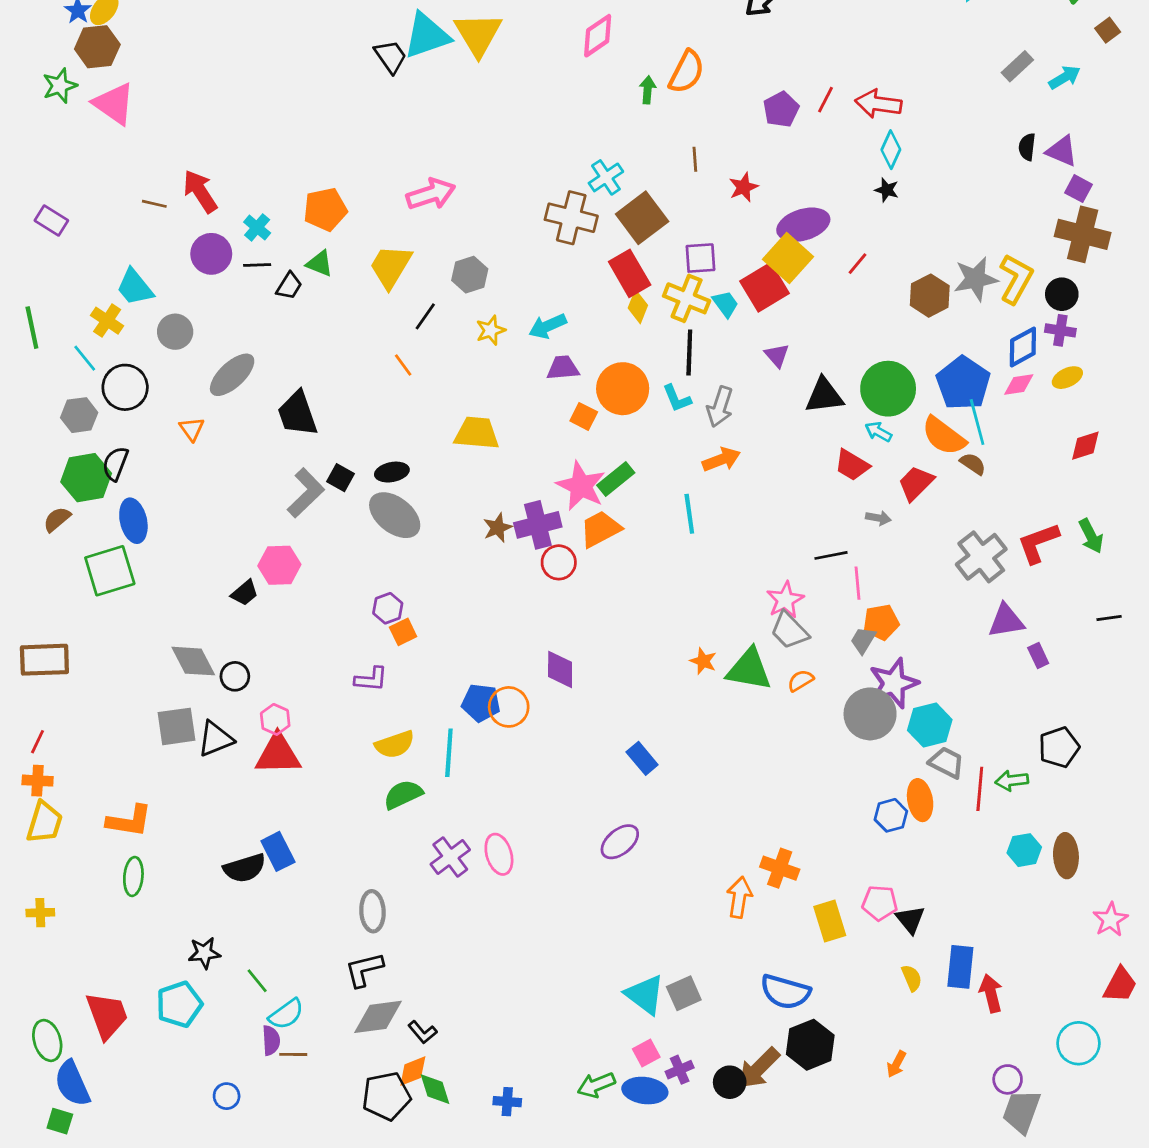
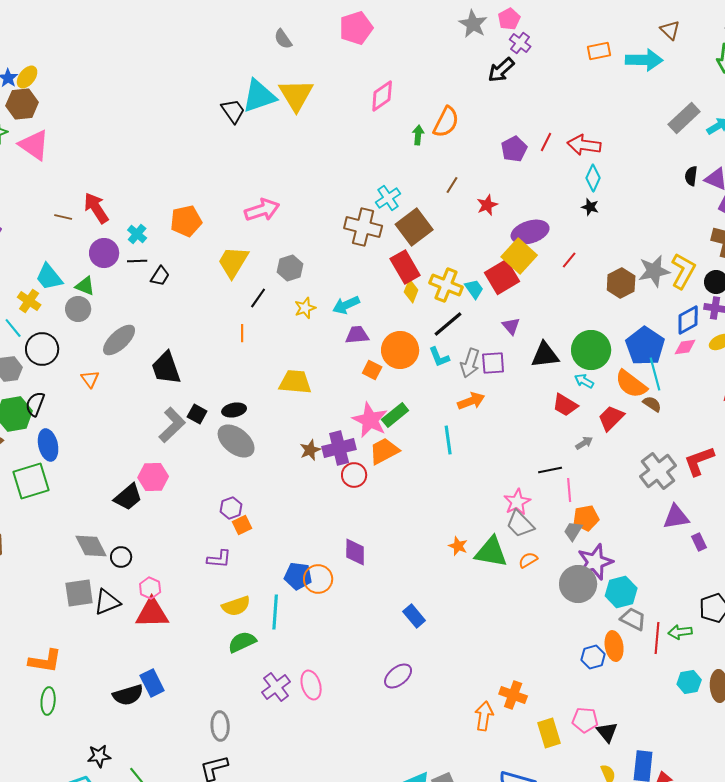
gray rectangle: (1017, 66) -> (684, 118), size x1.4
brown line: (695, 159) -> (452, 185), turned 36
purple square: (700, 258) -> (493, 363), moved
green triangle: (320, 264) -> (85, 286), moved
black line: (689, 353) -> (448, 324), turned 48
orange line: (403, 365) -> (242, 333), turned 36
gray arrow: (878, 518) -> (584, 443), turned -42
black trapezoid: (245, 593) -> (128, 497), size x1.4

